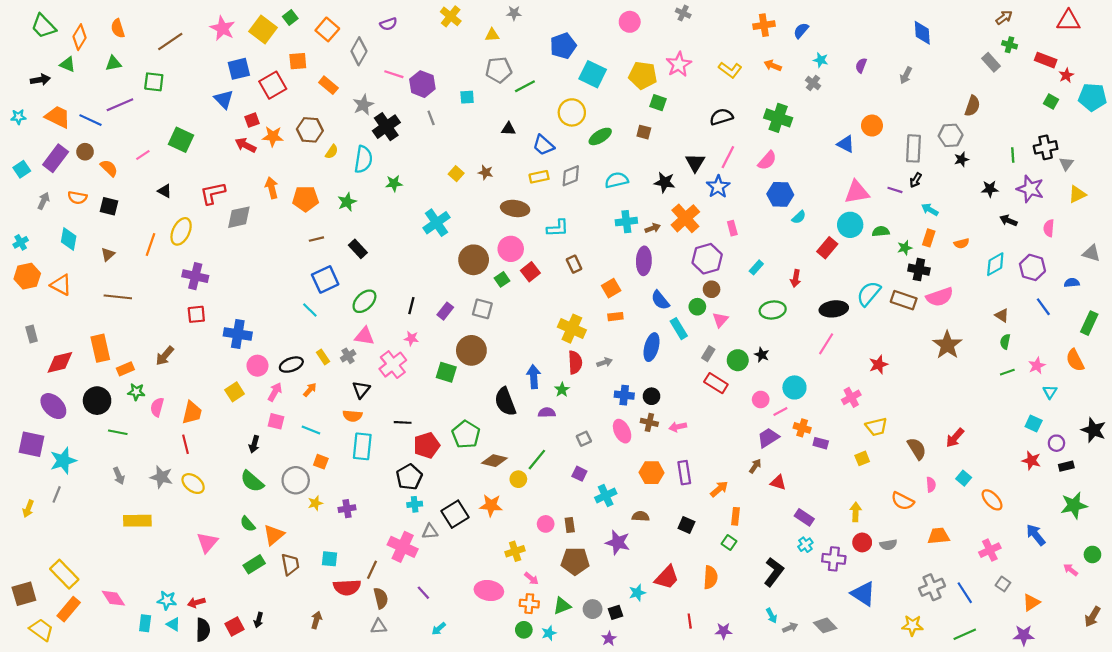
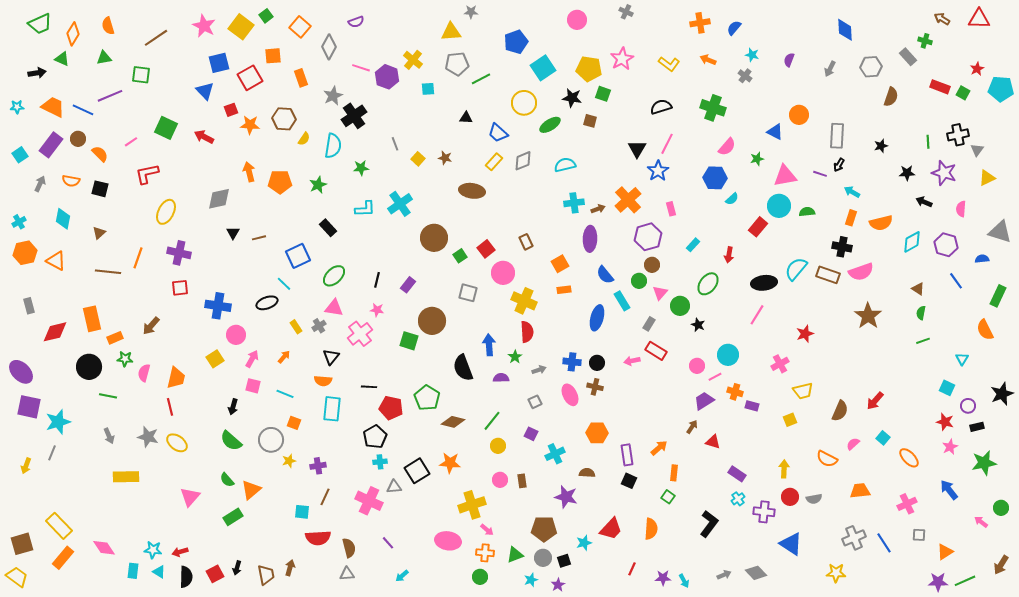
yellow cross: (451, 16) -> (413, 60), moved
brown arrow: (1004, 17) -> (942, 19), moved, turned -112
green trapezoid: (44, 26) -> (40, 24), turned -70
yellow triangle: (492, 35) -> (451, 32), size x1.5
red rectangle: (1046, 60) -> (940, 87), moved
cyan square: (593, 74) -> (543, 68), turned 30
orange rectangle: (328, 85) -> (301, 78), turned 30
gray line: (431, 118) -> (395, 144), moved
gray hexagon: (951, 135) -> (871, 67), moved
red arrow: (245, 145) -> (204, 137), moved
pink semicircle: (767, 160) -> (727, 147), moved
yellow rectangle: (539, 177) -> (494, 162), turned -36
black star: (665, 182) -> (572, 98), moved
black triangle: (165, 191) -> (233, 233), moved, turned 32
red L-shape: (213, 193) -> (147, 174), moved
cyan L-shape: (558, 228) -> (365, 209), moved
brown line: (316, 239) -> (259, 238), moved
orange semicircle: (961, 243) -> (881, 223), size x1.6
orange line: (151, 244) -> (138, 258), moved
green star: (905, 248) -> (757, 159), moved
pink circle: (511, 249) -> (503, 273), moved
gray triangle: (1091, 253) -> (1000, 232), size x1.4
gray square: (482, 309) -> (468, 293), moved
green ellipse: (773, 310) -> (708, 284), turned -45
green circle: (738, 360) -> (680, 306), moved
gray arrow: (605, 362) -> (539, 370), moved
black ellipse: (291, 365) -> (267, 303), moved
pink star: (1037, 366) -> (950, 447), moved
purple ellipse: (53, 406) -> (21, 372), moved
pink arrow: (678, 427) -> (632, 361), moved
black star: (1094, 430) -> (1002, 394), turned 30
red pentagon: (427, 445) -> (391, 408), turned 30
brown semicircle: (917, 449) -> (840, 411), turned 55
purple rectangle: (684, 473) -> (627, 455), moved
yellow circle: (518, 479) -> (498, 446), moved
pink semicircle: (931, 485) -> (853, 444), turned -128
yellow cross: (515, 551) -> (472, 505), size x1.5
brown pentagon: (575, 561) -> (544, 529), moved
brown trapezoid: (290, 564) -> (266, 575), moved
brown line: (372, 570) -> (325, 497), moved
gray square: (1003, 584) -> (919, 535), turned -32
cyan arrow: (772, 616) -> (684, 581), moved
red line: (690, 621) -> (632, 569), turned 32
yellow trapezoid: (41, 630) -> (17, 577), moved
cyan star: (549, 633) -> (531, 580), moved
green line: (965, 634) -> (965, 581), moved

